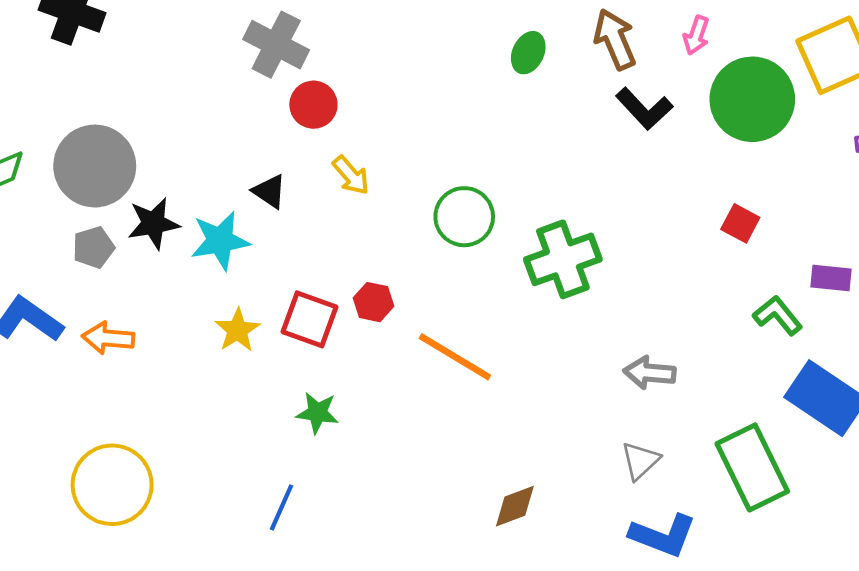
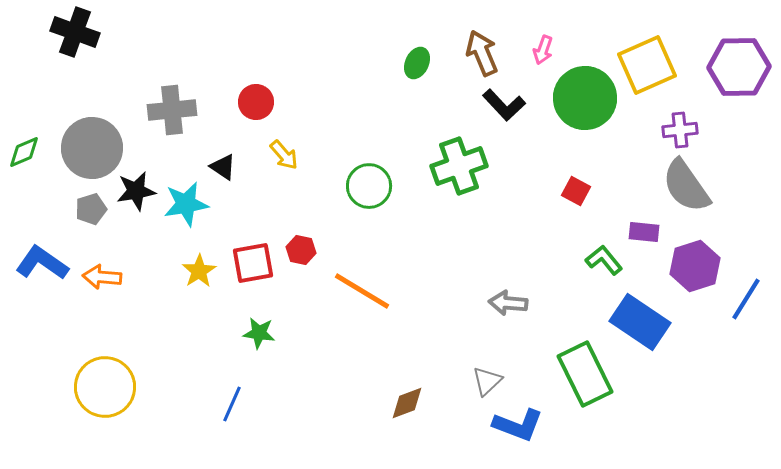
gray cross: (276, 45) -> (172, 110), moved, turned -33
green cross: (563, 259) -> (459, 166), moved
red square: (309, 319) -> (253, 263), turned -30
gray triangle: (640, 461) -> (487, 381), moved

